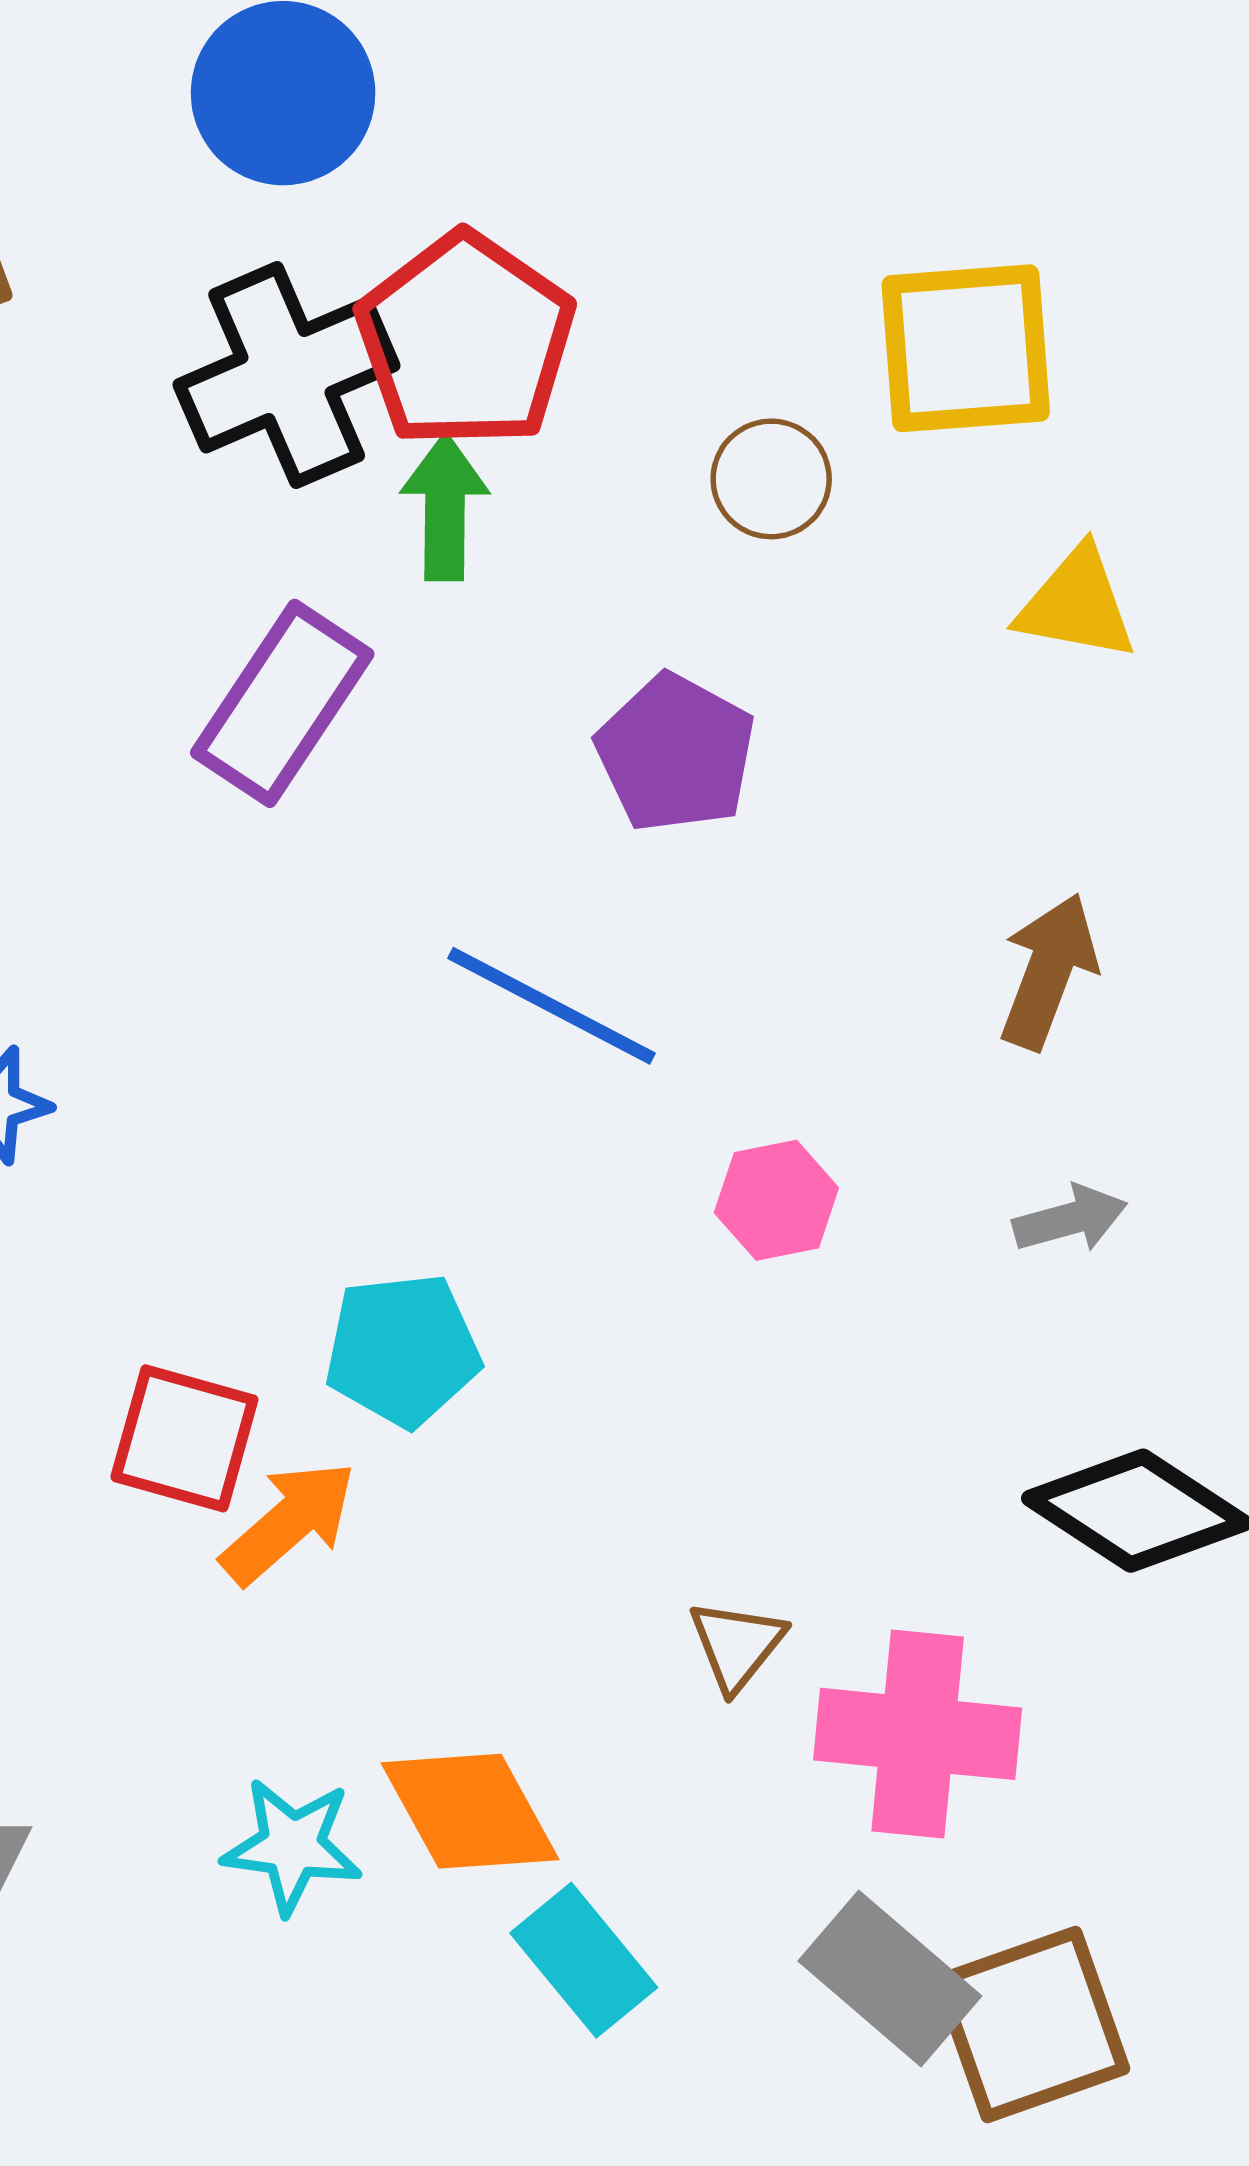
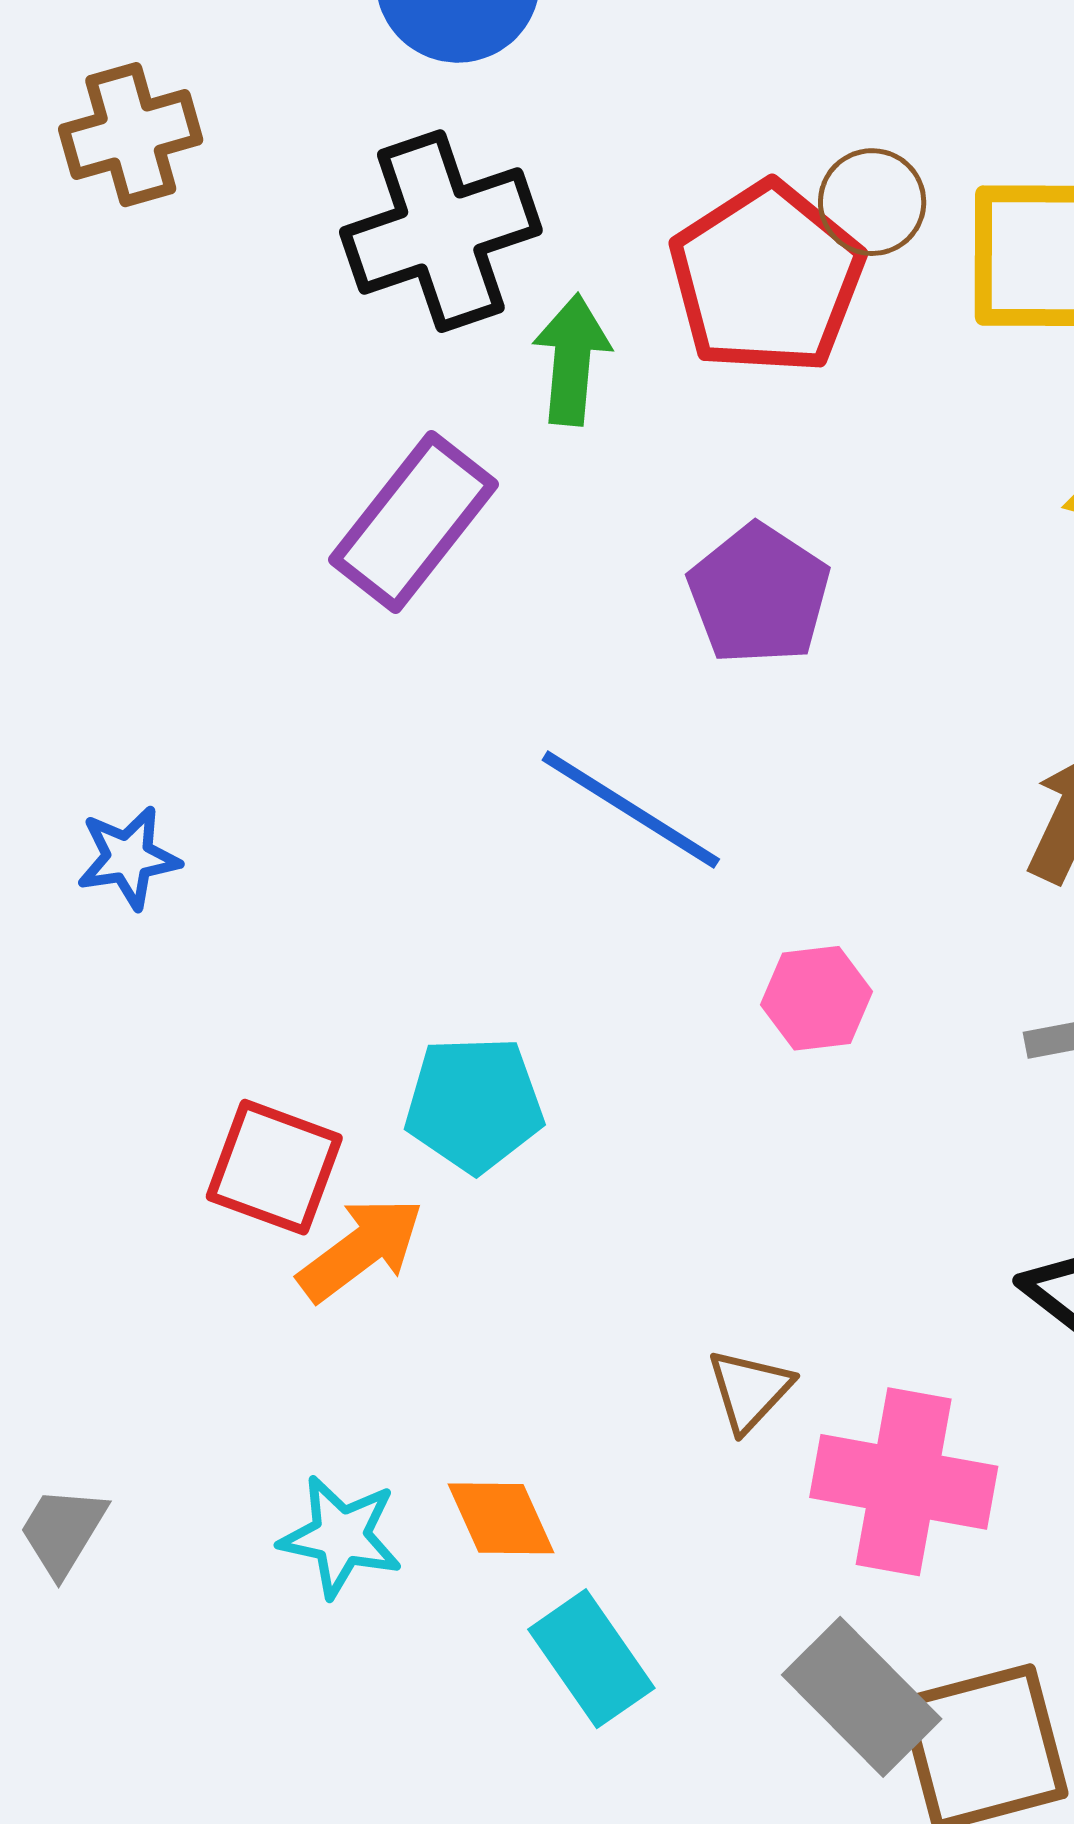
red pentagon: (466, 340) -> (767, 278), moved
brown circle: (771, 479) -> (872, 202), moved
orange diamond: (470, 1811) -> (501, 1518), size x0.7

